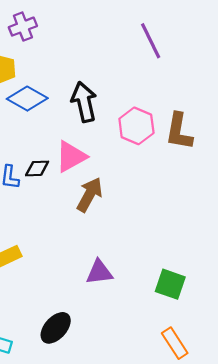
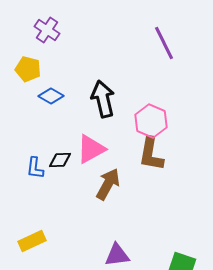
purple cross: (23, 27) -> (47, 30), turned -35
blue diamond: (27, 99) -> (51, 96), size x0.7
brown L-shape: (179, 131) -> (151, 154), moved

